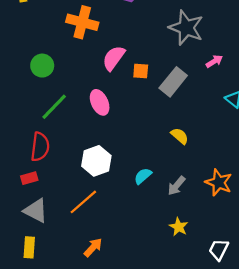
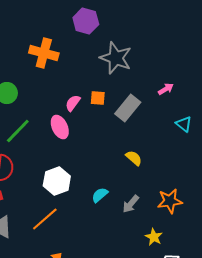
gray star: (186, 28) -> (116, 58), moved
pink semicircle: (114, 58) -> (73, 103), moved, size x0.7
orange star: (219, 182) -> (170, 201), turned -30
yellow star: (179, 227) -> (154, 237), moved

